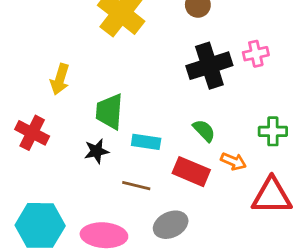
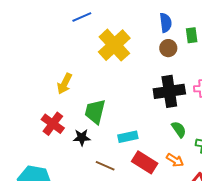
green semicircle: (204, 131) -> (179, 129), moved
red cross: (32, 133) -> (53, 124), moved
cyan rectangle: (146, 142) -> (128, 137), moved, turned -30

